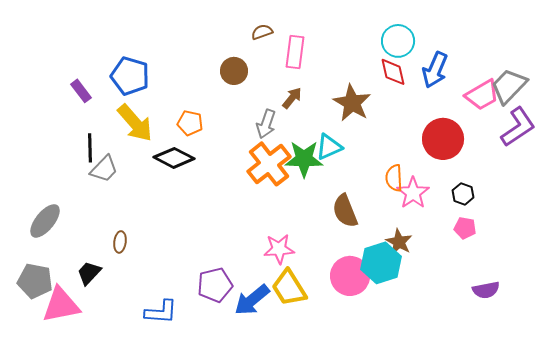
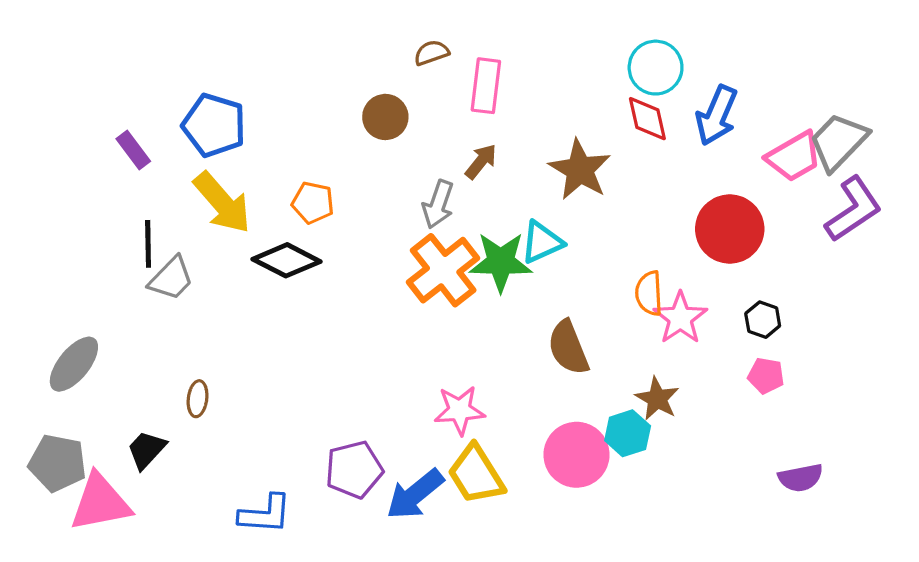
cyan hexagon: (381, 263) -> (628, 433), size x0.7

